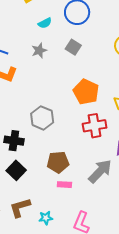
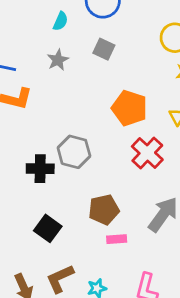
cyan semicircle: (45, 23) -> (61, 21), turned -32
red cross: (95, 126) -> (147, 153), turned -30
black cross: (14, 141) -> (40, 169), moved

